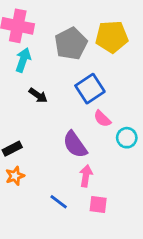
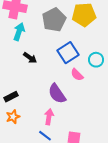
cyan circle: (127, 138) -> (96, 60), moved
pink arrow: (86, 176) -> (49, 117), moved

